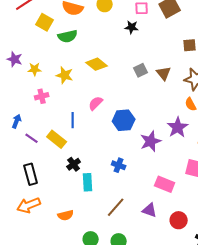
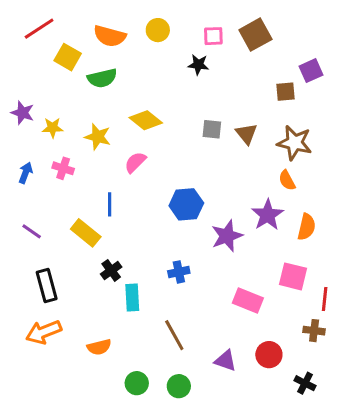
gray square: (141, 70) -> (212, 129), turned 32
pink cross: (42, 96) -> (63, 168), turned 32
pink semicircle: (96, 103) -> (135, 162), moved
blue arrow: (17, 121) -> (26, 173), moved
purple line: (32, 138) -> (32, 231), moved
blue cross: (119, 165) -> (179, 272), turned -32
brown line: (116, 207) -> (174, 335), turned -70
purple triangle: (150, 210) -> (225, 361), moved

